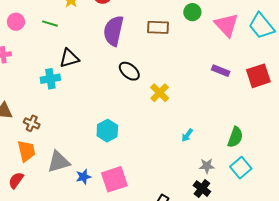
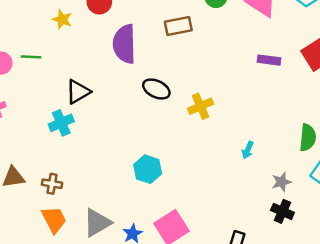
green line: (50, 24) -> (31, 57), moved
yellow cross: (160, 93) -> (201, 106), turned 36

